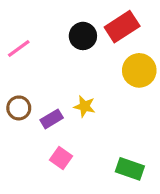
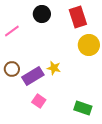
red rectangle: (122, 27) -> (78, 17), turned -75
black circle: (83, 36) -> (42, 14), moved
purple rectangle: (52, 119) -> (33, 76), size x1.5

